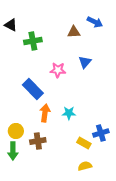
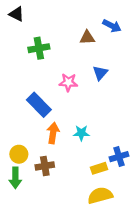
black triangle: (11, 25) -> (16, 14), moved
yellow rectangle: (84, 143) -> (99, 168), turned -48
yellow semicircle: (85, 166) -> (100, 195), size x1.5

